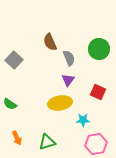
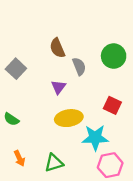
purple triangle: (68, 80) -> (58, 87), moved
cyan star: (83, 120) -> (95, 138), size x1.6

